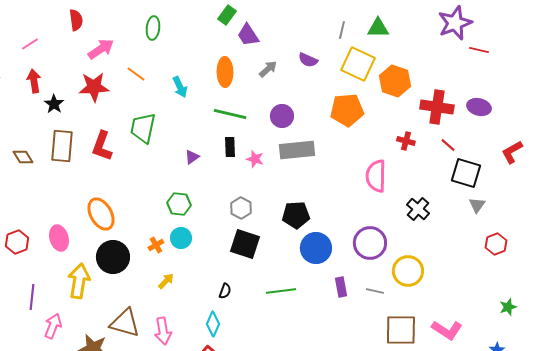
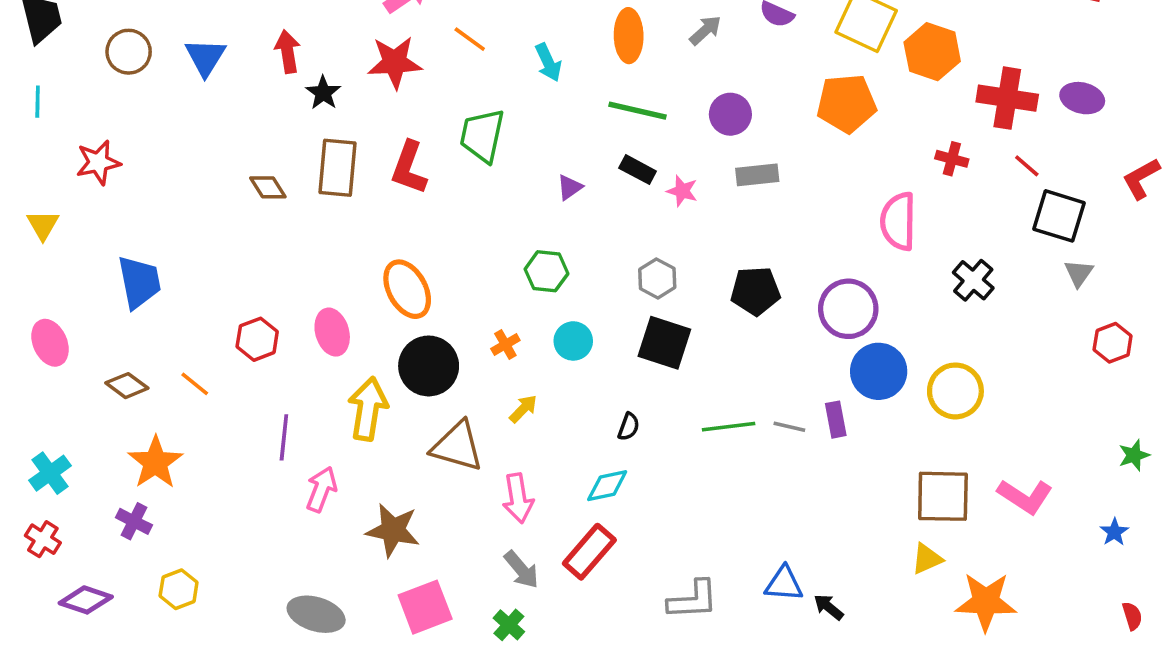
black rectangle: (230, 147) -> (638, 170), turned -60
gray rectangle: (297, 150) -> (757, 175), size x0.7
cyan circle: (181, 238) -> (573, 341), moved
purple circle: (370, 243) -> (848, 309), moved
blue circle: (316, 248) -> (879, 371), moved
gray line: (375, 291) -> (789, 427), moved
brown triangle: (125, 323) -> (457, 446), moved
cyan diamond: (213, 324) -> (607, 486), turned 55

